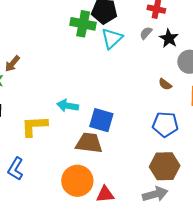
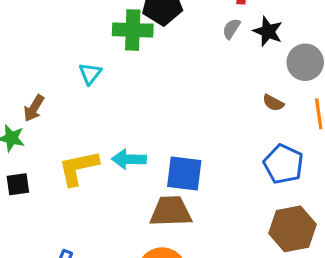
cyan triangle: (112, 38) -> (90, 74), moved, size x0.7
blue pentagon: (165, 124) -> (283, 164), turned 30
yellow L-shape: (34, 126) -> (78, 168), moved

